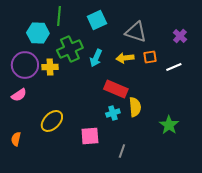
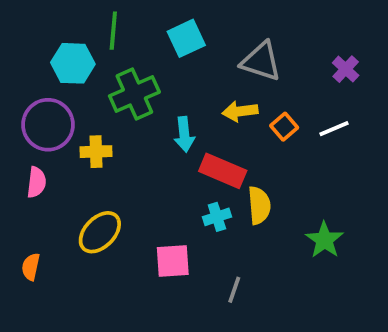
orange square: (150, 57) -> (284, 127), moved, turned -32
cyan arrow: (96, 58) -> (184, 134), moved, turned -30
yellow cross: (50, 67) -> (96, 152), moved
pink semicircle: (19, 95) -> (36, 182), turned -49

